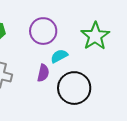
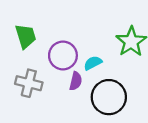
purple circle: (43, 31) -> (63, 55), moved

